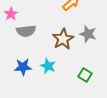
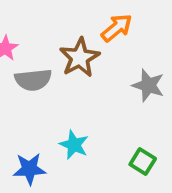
brown star: (63, 39) -> (80, 58), moved
blue star: (23, 67) -> (29, 169), moved

